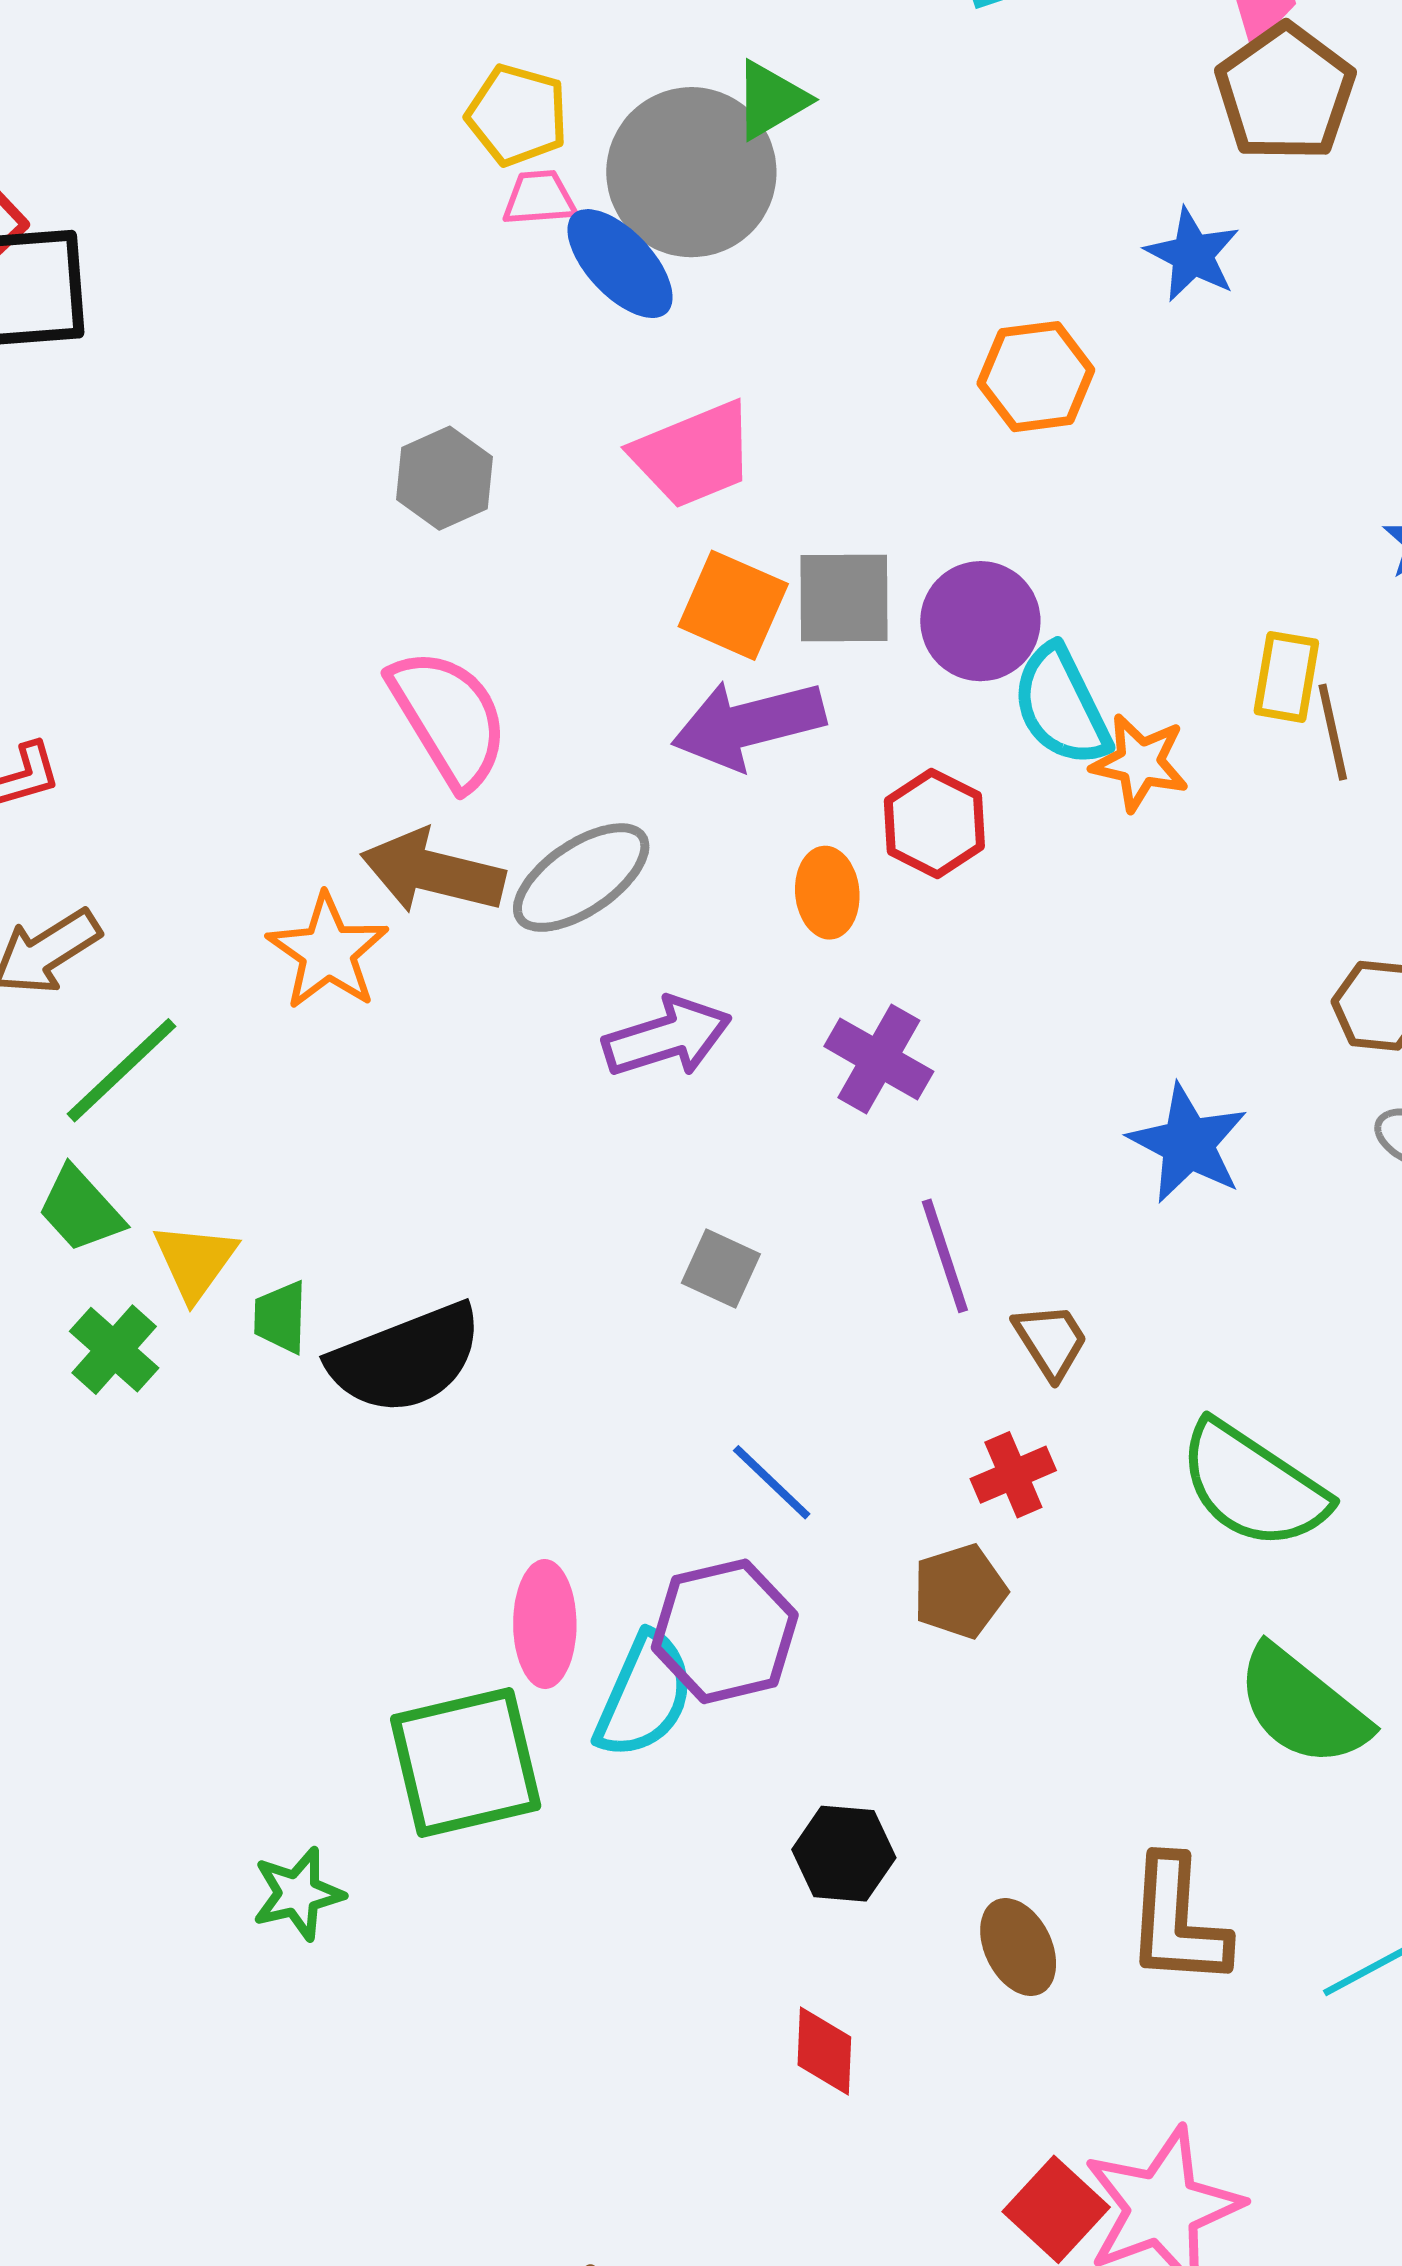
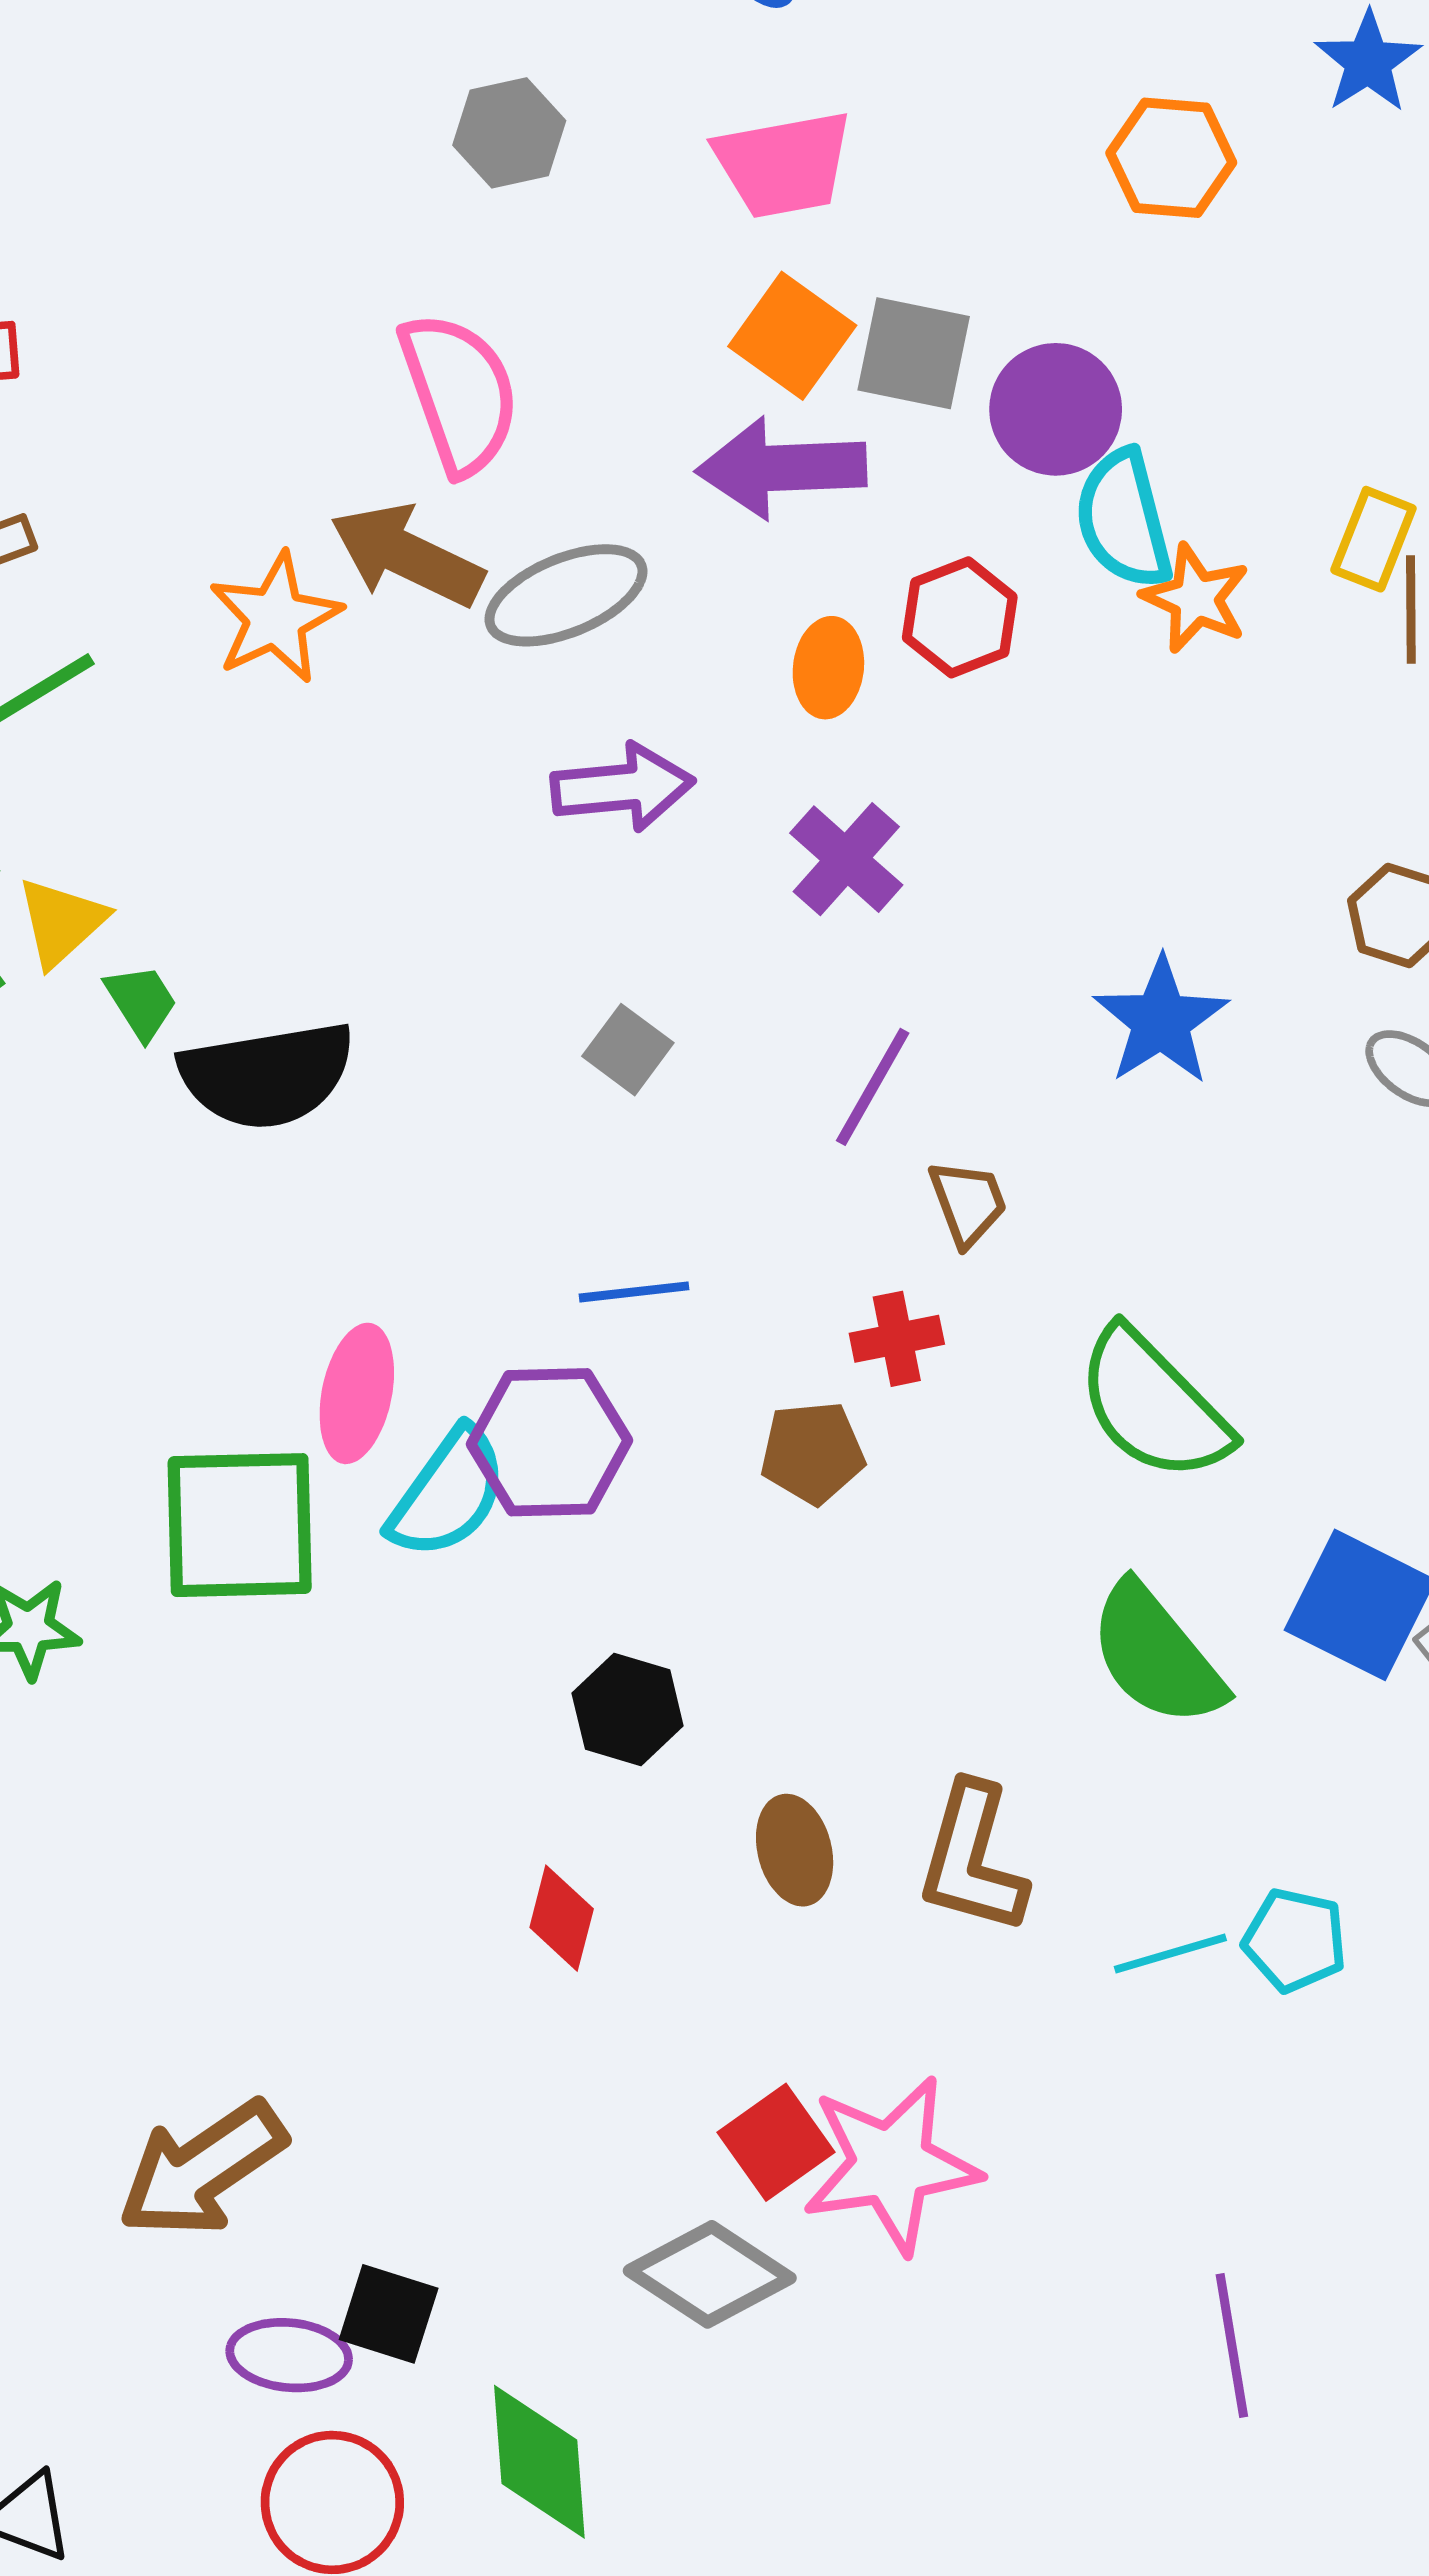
purple line: (945, 1256) -> (873, 1087), turned 36
green trapezoid: (281, 1317) -> (141, 1002), turned 134
blue line: (772, 1482) -> (634, 1292), turned -62

